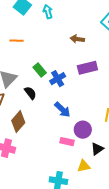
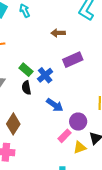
black semicircle: (30, 93) -> (26, 88), moved, turned -144
pink rectangle: (67, 142) -> (64, 136), turned -48
yellow triangle: (84, 166) -> (80, 147), moved

